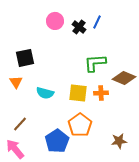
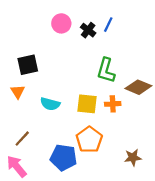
green L-shape: (95, 63) -> (106, 70), turned -70
blue pentagon: (57, 141) -> (64, 158), turned -30

